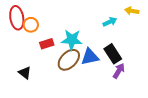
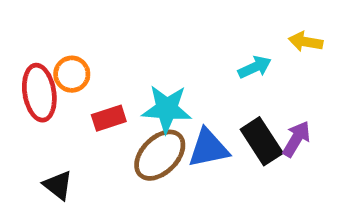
red ellipse: (17, 18) -> (39, 93), moved
purple arrow: (119, 71) -> (296, 139), moved

